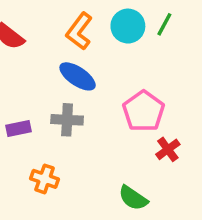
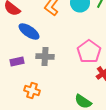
blue ellipse: (78, 76) -> (29, 32), moved

